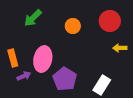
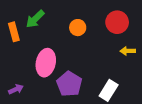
orange rectangle: (13, 58) -> (14, 32), moved
purple arrow: (24, 76) -> (16, 89), moved

